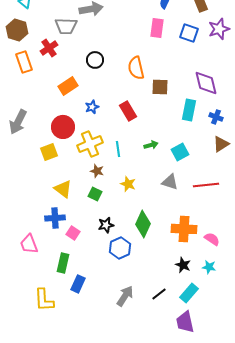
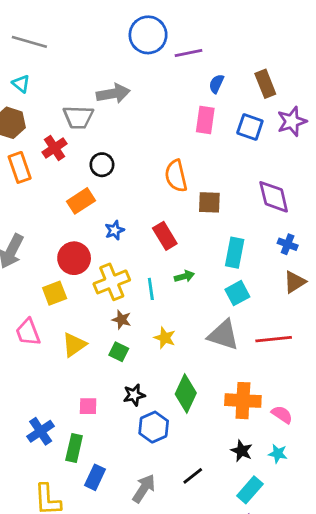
black circle: (95, 60) -> (102, 165), moved
cyan rectangle: (189, 110) -> (235, 253), moved
green arrow: (151, 145) -> (184, 276), moved
gray triangle: (170, 182) -> (223, 335), size x1.4
yellow triangle: (63, 189) -> (74, 345), turned 48
blue cross: (55, 218) -> (41, 431), moved, turned -30
pink square: (73, 233) -> (88, 406), turned -32
pink trapezoid: (29, 244) -> (28, 332), moved
black line: (159, 294) -> (193, 476), moved
gray arrow: (125, 296) -> (144, 488), moved

